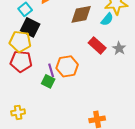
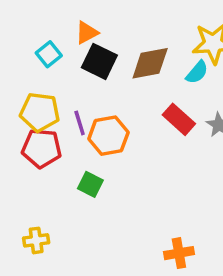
black square: (30, 27) -> (99, 61), moved
orange hexagon: (67, 66) -> (108, 136), moved
purple line: (51, 70) -> (80, 123), moved

